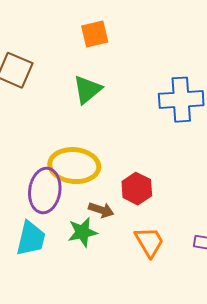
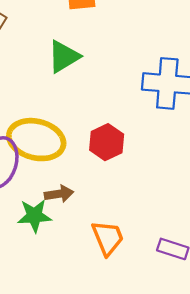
red hexagon: (137, 189) -> (107, 142), moved
brown arrow: (101, 210) -> (59, 194), turned -35

